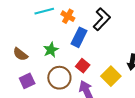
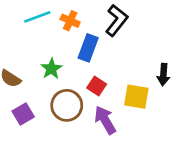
yellow square: (111, 76) -> (136, 97), turned -30

